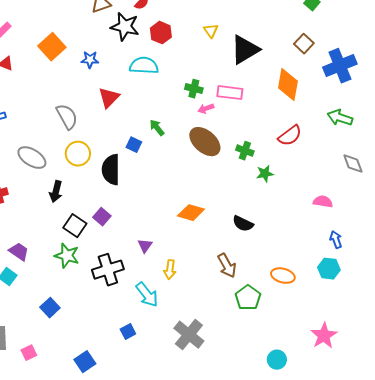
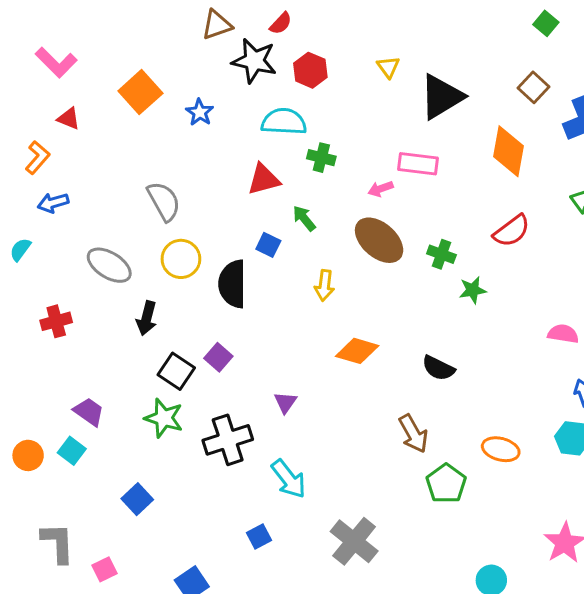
blue star: (90, 60) -> (200, 112), turned 30
green cross: (194, 89) -> (321, 158), moved
red triangle: (109, 98) -> (264, 179), moved, turned 30
yellow arrow: (170, 270) -> (324, 285), moved

